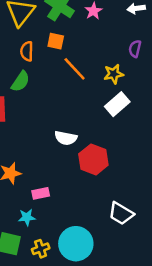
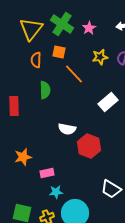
yellow star: (114, 74) -> (100, 57), moved
green semicircle: (20, 81) -> (45, 90), moved, turned -36
cyan star: (27, 217) -> (56, 192), moved

